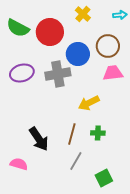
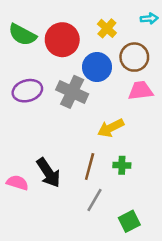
yellow cross: (83, 14) -> (107, 28), moved
gray cross: (58, 74) -> (72, 92), turned 35
pink semicircle: (19, 164) -> (17, 183), moved

